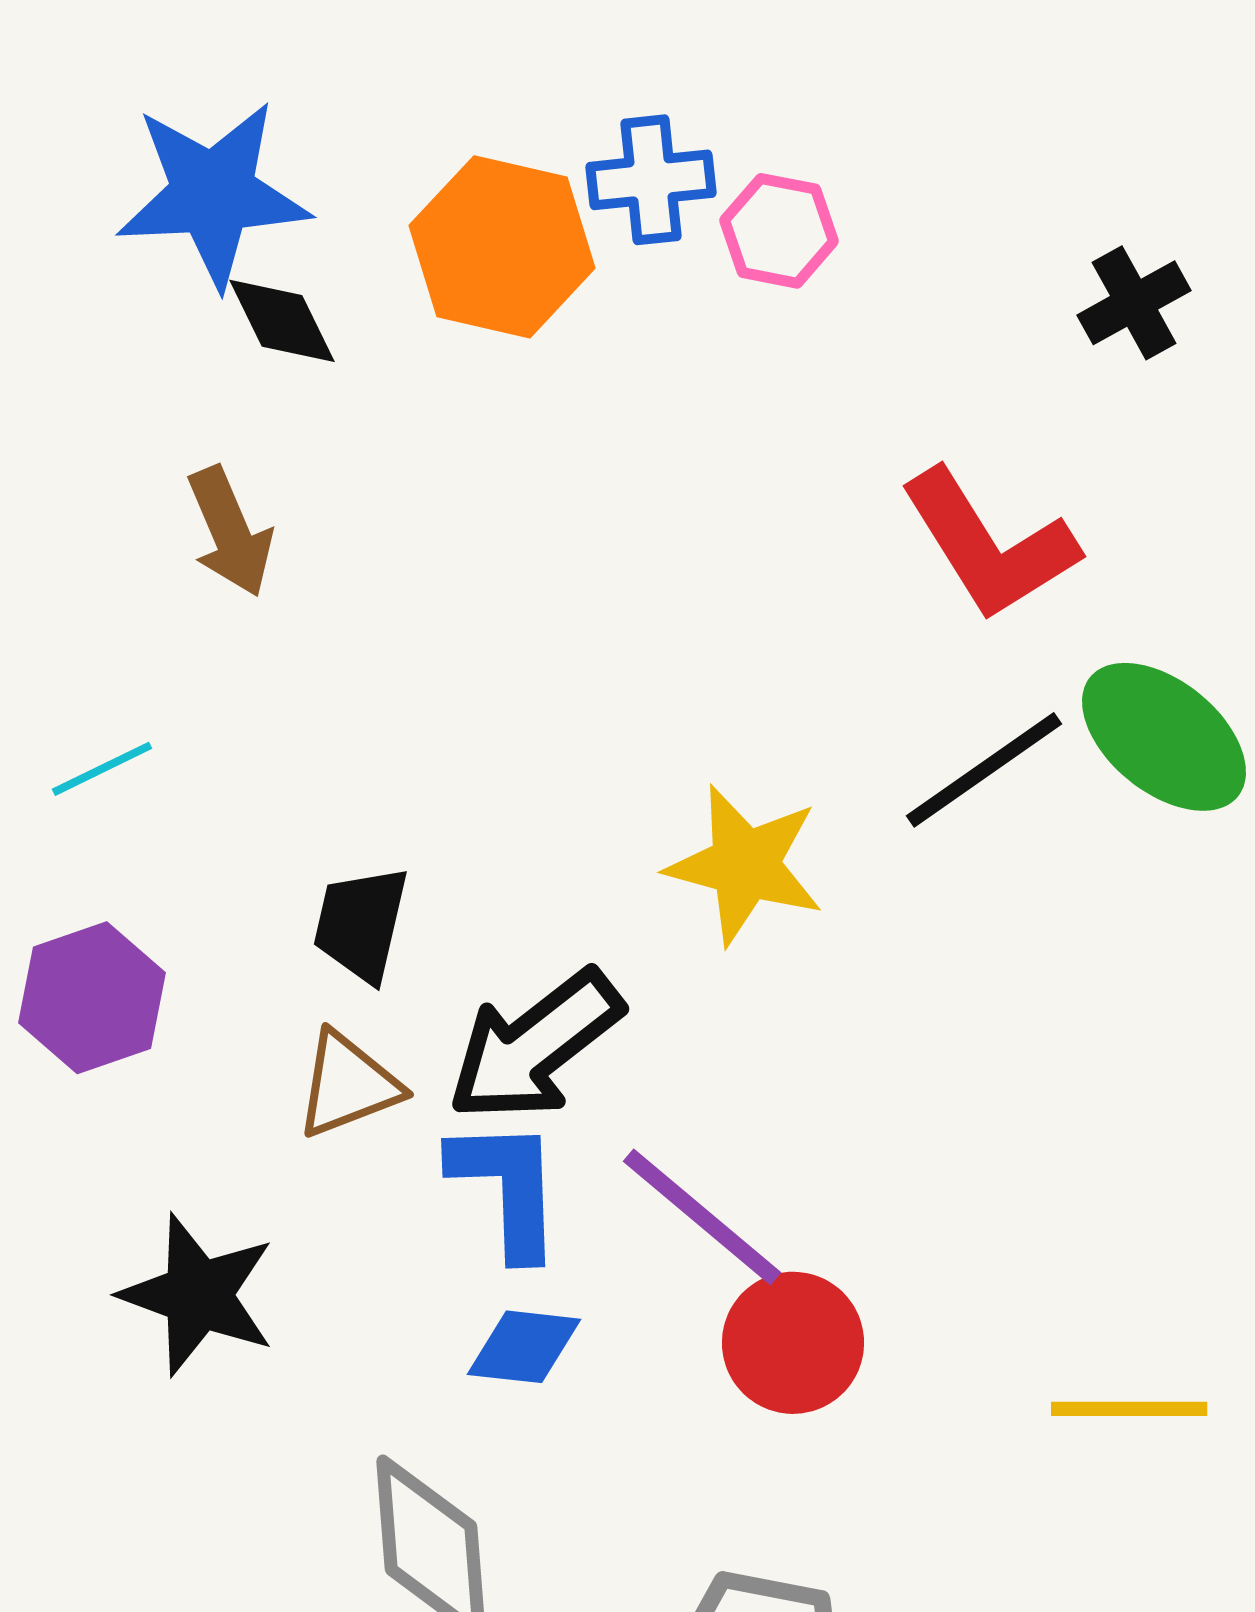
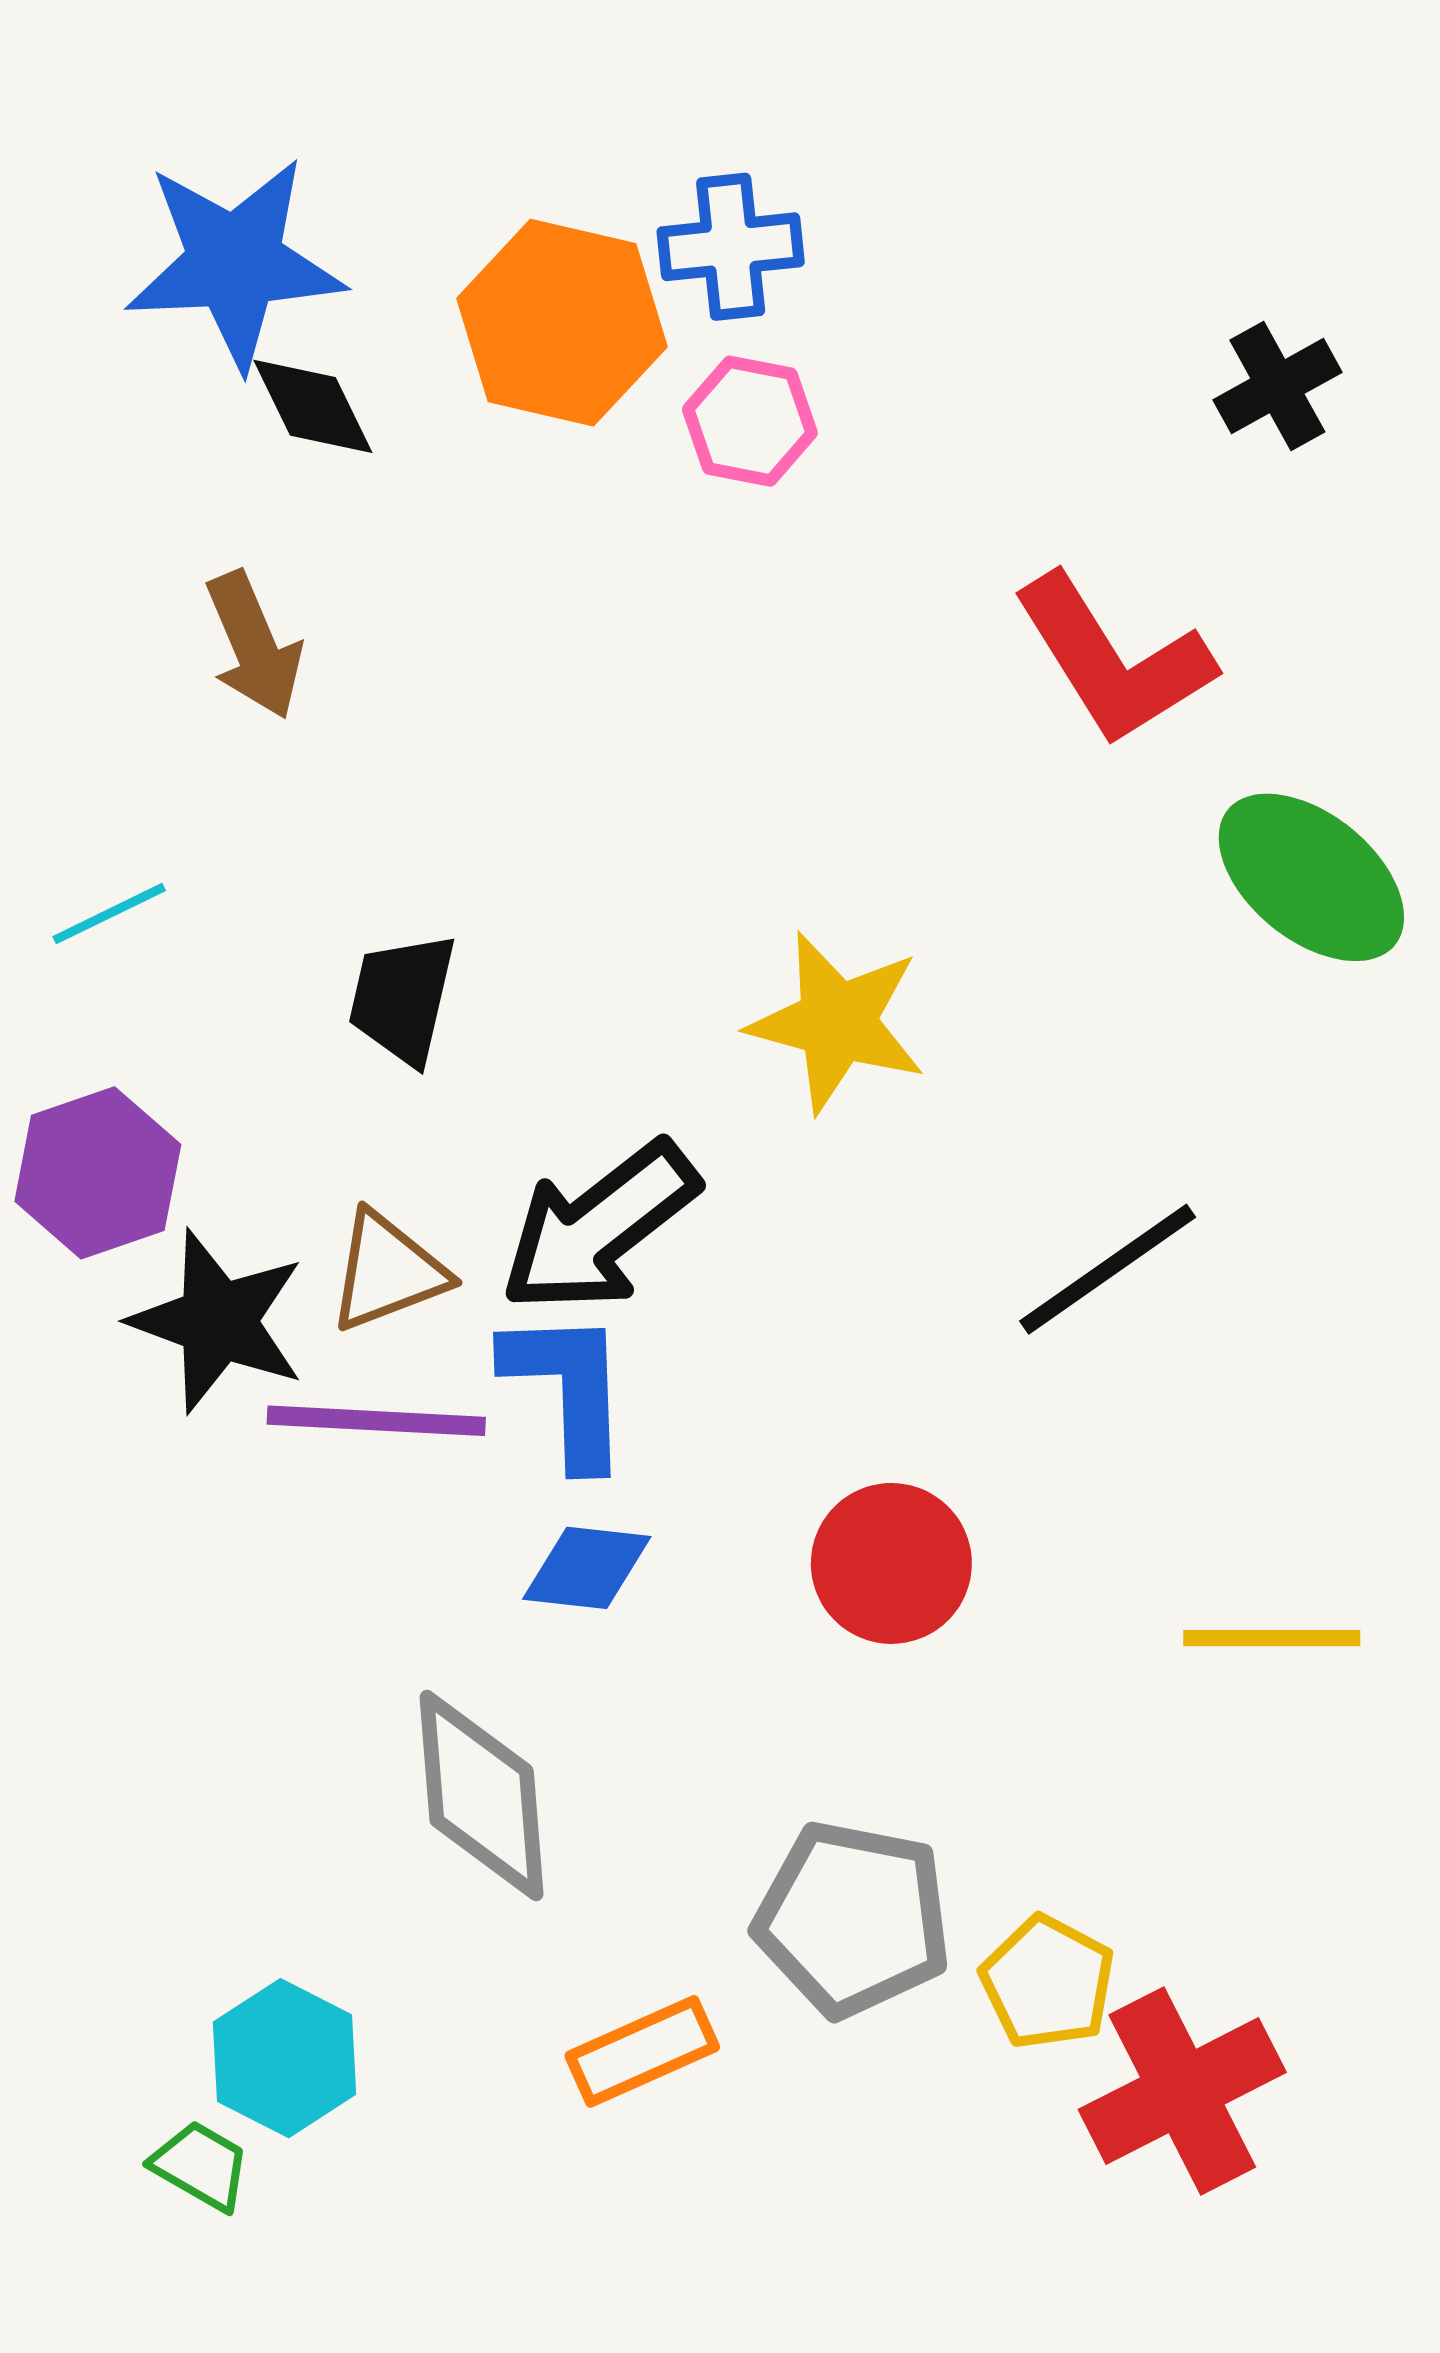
pink hexagon: (779, 231) -> (750, 421), moved
black line: (984, 770) -> (1108, 1269), moved
black trapezoid: (361, 924) -> (402, 999), moved
purple line: (702, 1217) -> (376, 1421), moved, turned -37
black star: (198, 1295) -> (218, 1321), moved

